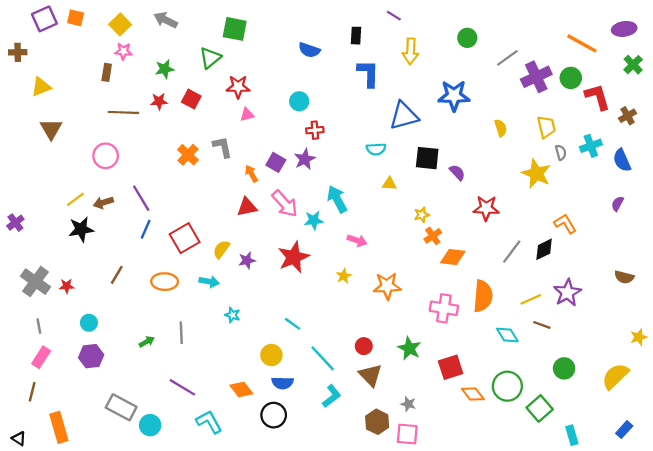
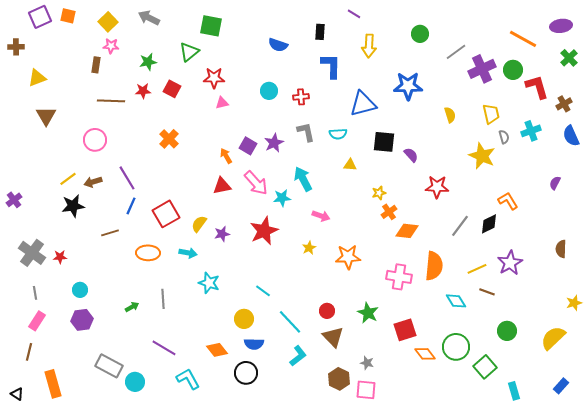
red cross: (315, 130) -> (301, 97), moved
gray L-shape: (222, 147) -> (306, 132), moved
blue semicircle: (622, 160) -> (571, 136), moved
brown line: (117, 275) -> (110, 233), moved, turned 42
brown semicircle: (624, 277) -> (561, 249), turned 78
cyan star: (232, 315) -> (209, 283), size x1.5

